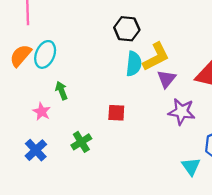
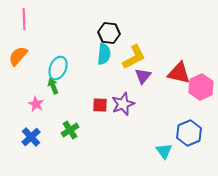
cyan ellipse: (45, 54) -> (58, 68), moved
cyan semicircle: (134, 64) -> (104, 54), moved
purple star: (182, 112) -> (123, 104), moved, turned -30

